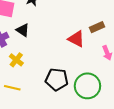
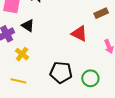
brown rectangle: (97, 27) -> (101, 13), moved
green circle: (87, 86) -> (90, 78), size x0.7

